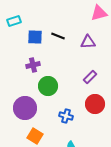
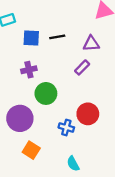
black line: (58, 36) -> (57, 37), turned -32
purple rectangle: (90, 77) -> (82, 67), moved
red circle: (95, 104) -> (88, 114), moved

